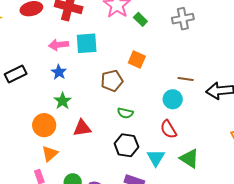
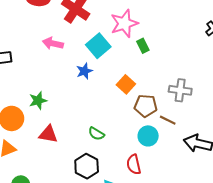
gray cross: (183, 19) -> (180, 90), moved
cyan square: (87, 43) -> (98, 46), moved, turned 35
blue star: (59, 72) -> (84, 71), moved
brown pentagon: (112, 81) -> (146, 106), moved

